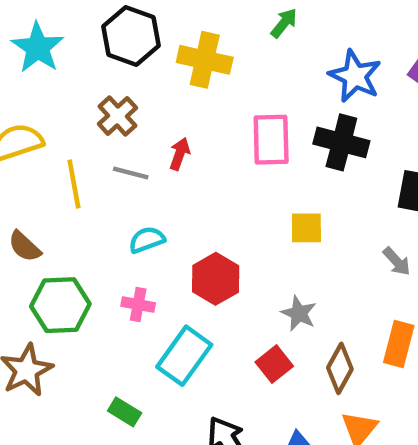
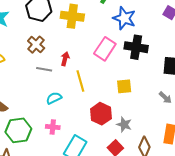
blue star: (355, 76) -> (124, 18), moved
pink rectangle: (271, 140) -> (105, 49), turned 40
yellow line: (74, 184) -> (80, 81), moved
red hexagon: (216, 279) -> (101, 114), moved

